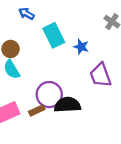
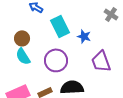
purple circle: (49, 95) -> (56, 60), moved

